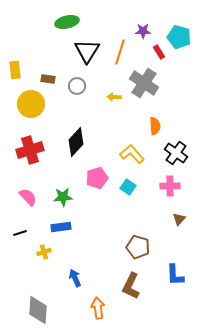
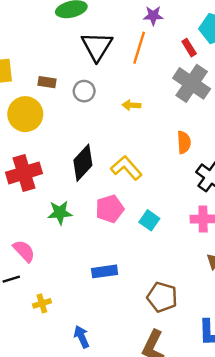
purple star: (143, 31) -> (153, 16), moved
gray cross: (144, 83) -> (192, 83), moved
yellow L-shape: (132, 154) -> (126, 168), moved
pink semicircle: (28, 197) -> (24, 251), moved
green star: (63, 197) -> (60, 213), moved
blue rectangle: (61, 227) -> (105, 271), moved

